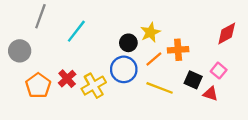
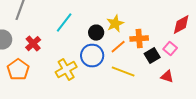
cyan line: (76, 31) -> (64, 23), moved
pink square: (219, 71) -> (170, 49), moved
red cross: (67, 79) -> (33, 44), moved
black square: (193, 80) -> (152, 56), moved, turned 35

